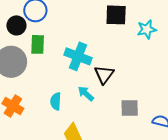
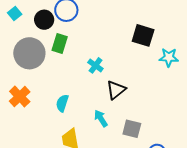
cyan cross: (78, 56) -> (95, 65), size x0.6
cyan arrow: (86, 94) -> (101, 118), moved

